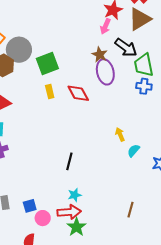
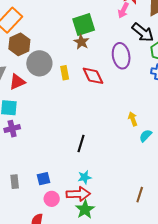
gray circle: (19, 50) -> (39, 63), moved
brown star: (100, 55) -> (81, 42), moved
green square: (47, 64) -> (84, 25), moved
blue square: (30, 206) -> (43, 179), moved

